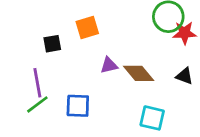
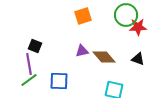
orange square: (87, 27) -> (83, 16), moved
black square: (52, 44) -> (35, 46), moved, turned 32

